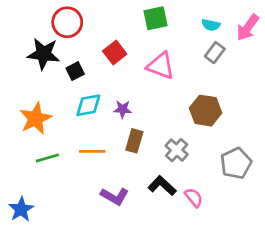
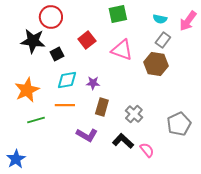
brown hexagon: (206, 111) -> (156, 64), moved
orange line: (92, 151) -> (65, 105), moved
purple L-shape: (115, 196) -> (87, 135), moved

